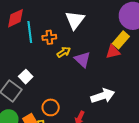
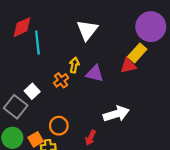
orange cross: (49, 37) -> (61, 80), moved, turned -32
yellow arrow: (64, 52) -> (74, 65), turned -48
purple triangle: (82, 59) -> (95, 74), turned -30

